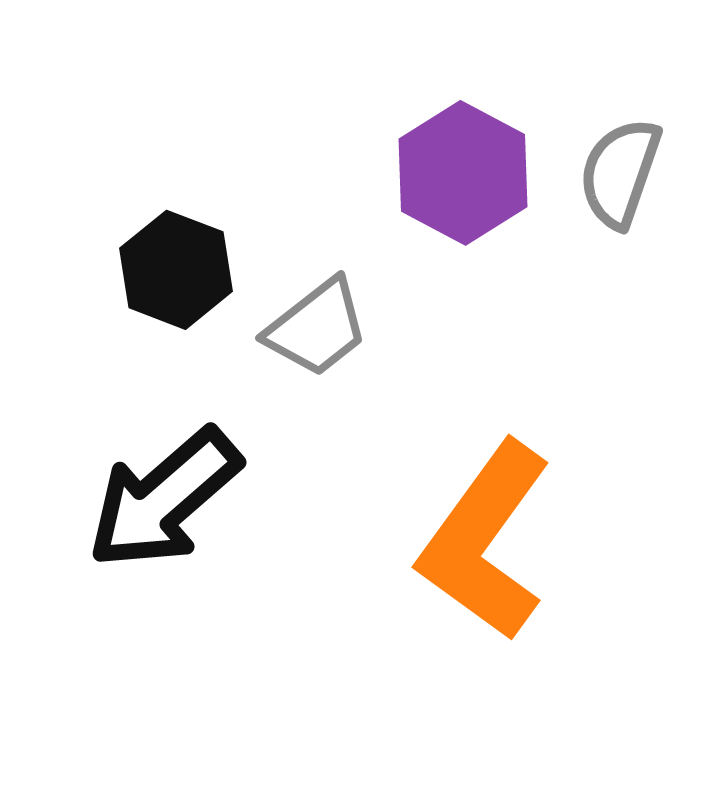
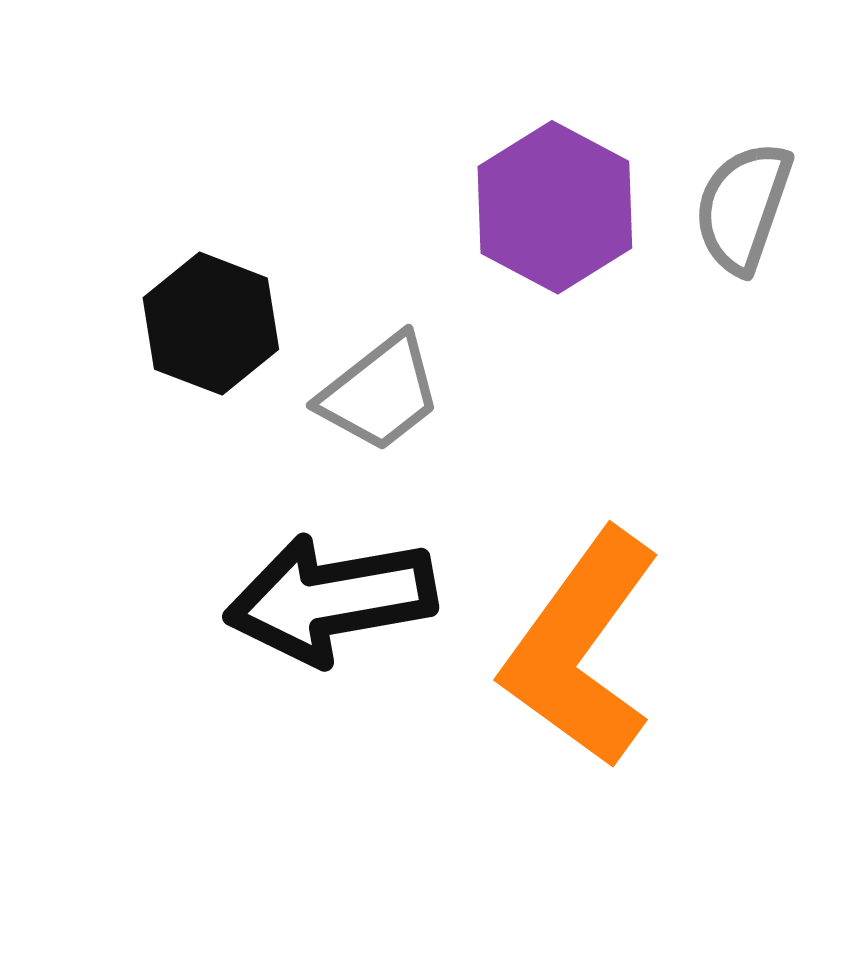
black arrow: (164, 499) -> (331, 599), moved, turned 31

